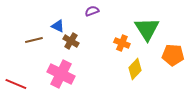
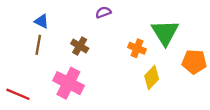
blue triangle: (58, 26) -> (42, 21), moved
brown line: (34, 40) -> (38, 45), turned -66

